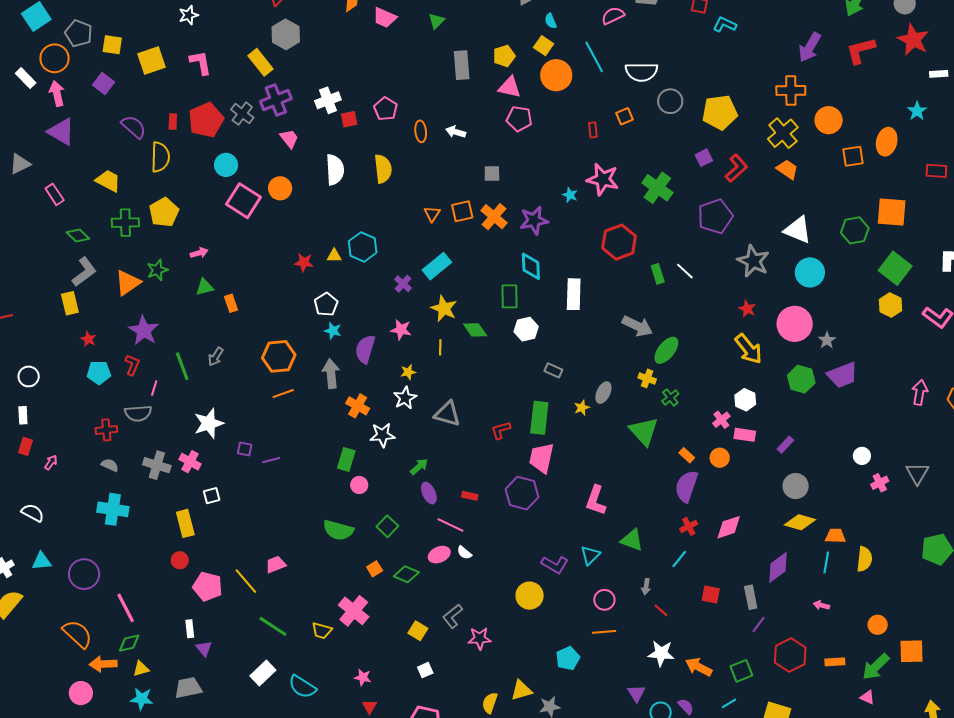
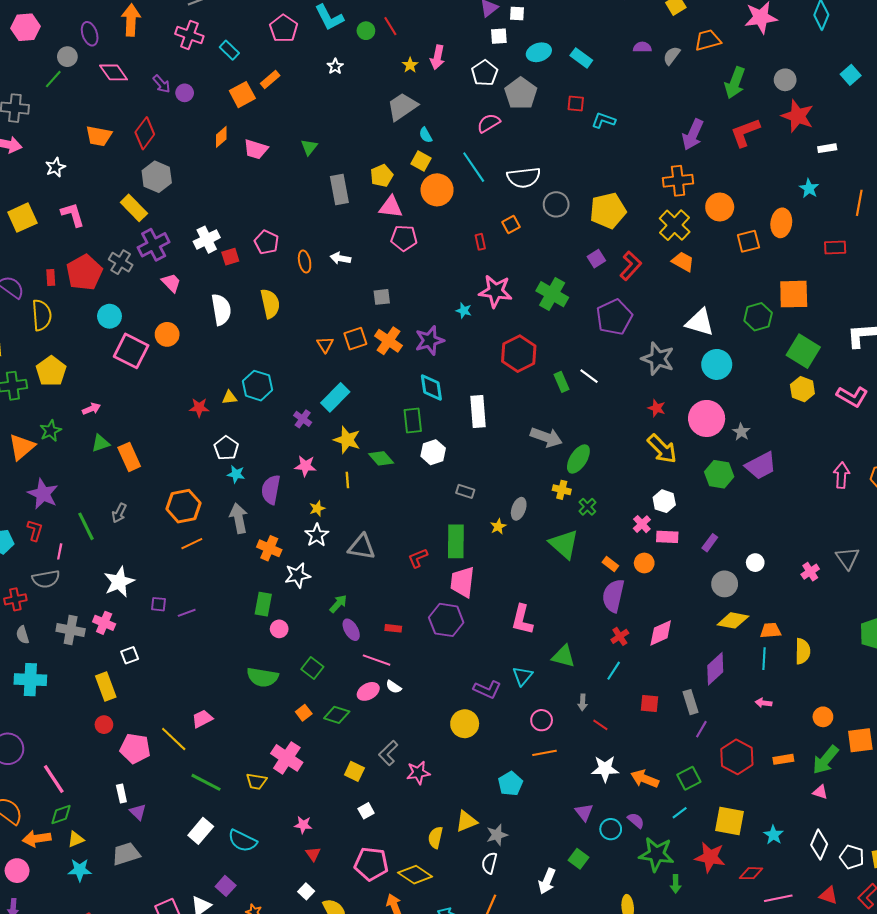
orange rectangle: (231, 303) -> (129, 457), size x1.5
white circle: (862, 456) -> (755, 563), moved
gray semicircle: (110, 465) -> (23, 635), turned -126

